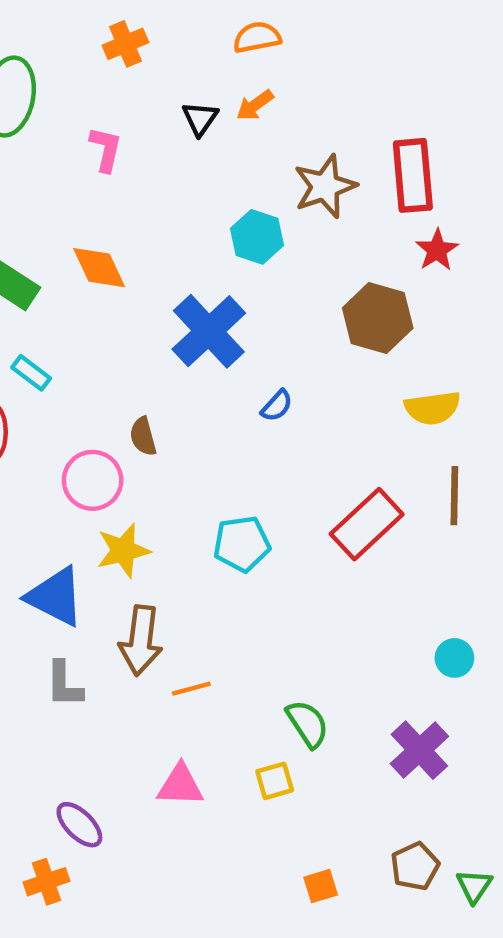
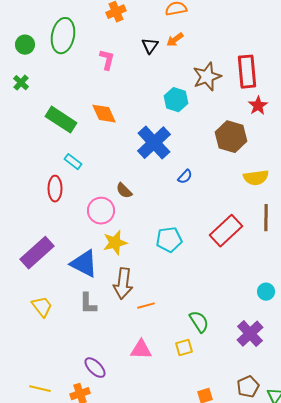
brown semicircle: (143, 436) -> (124, 191), turned -30

